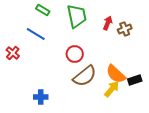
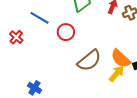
red circle: (75, 54) -> (66, 32), moved
blue cross: (41, 97) -> (34, 88), moved, turned 32

